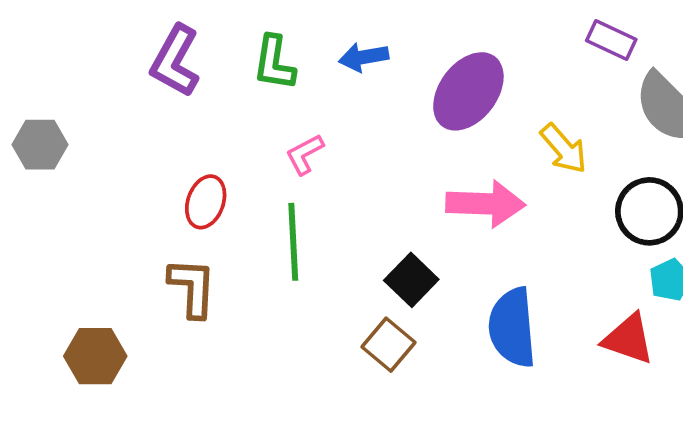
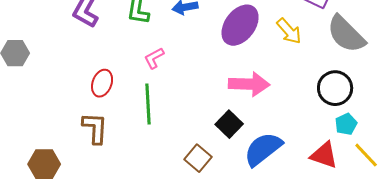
yellow arrow: (564, 149) -> (289, 31), moved
black square: (411, 280) -> (229, 124), moved
blue semicircle: (512, 328) -> (263, 149), turned 57

